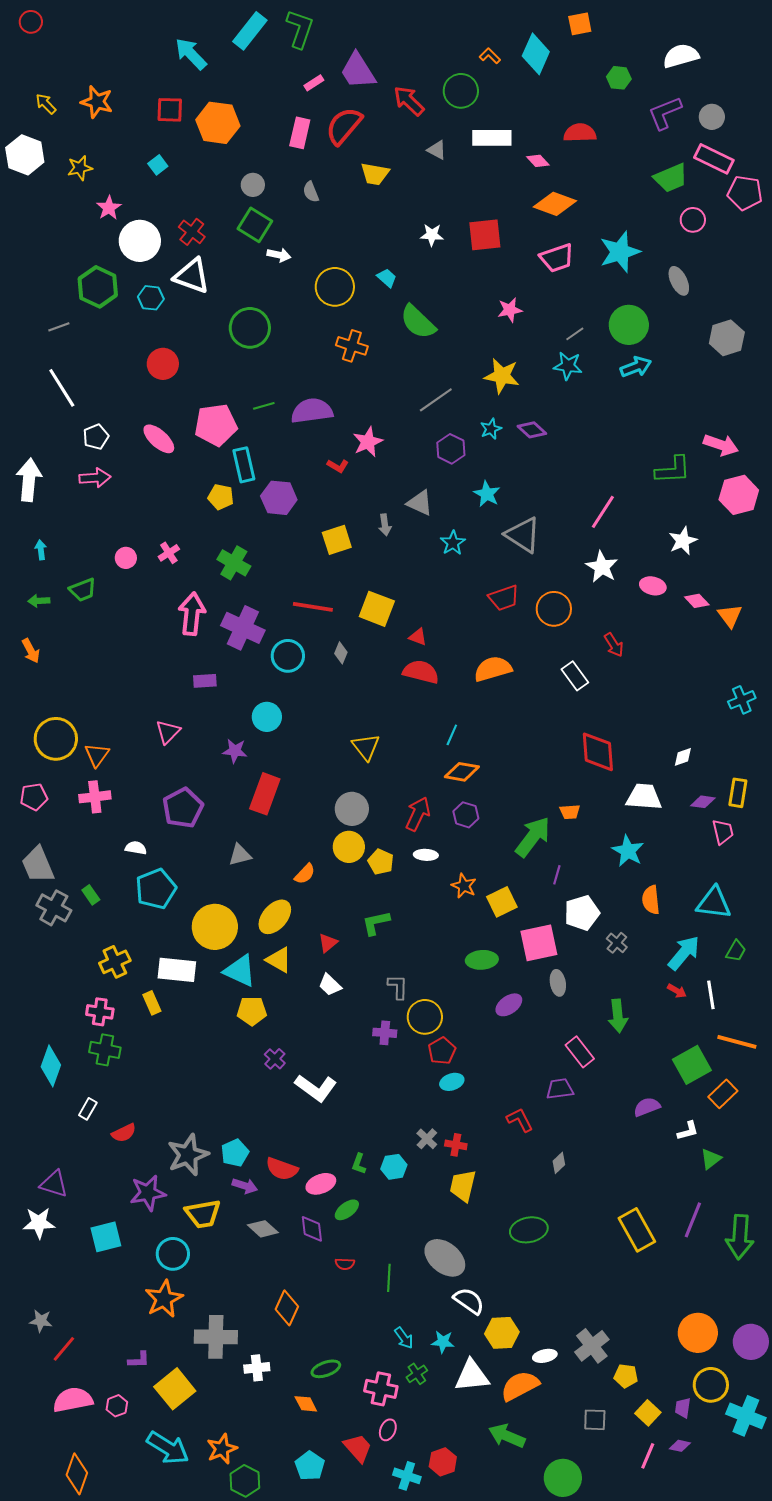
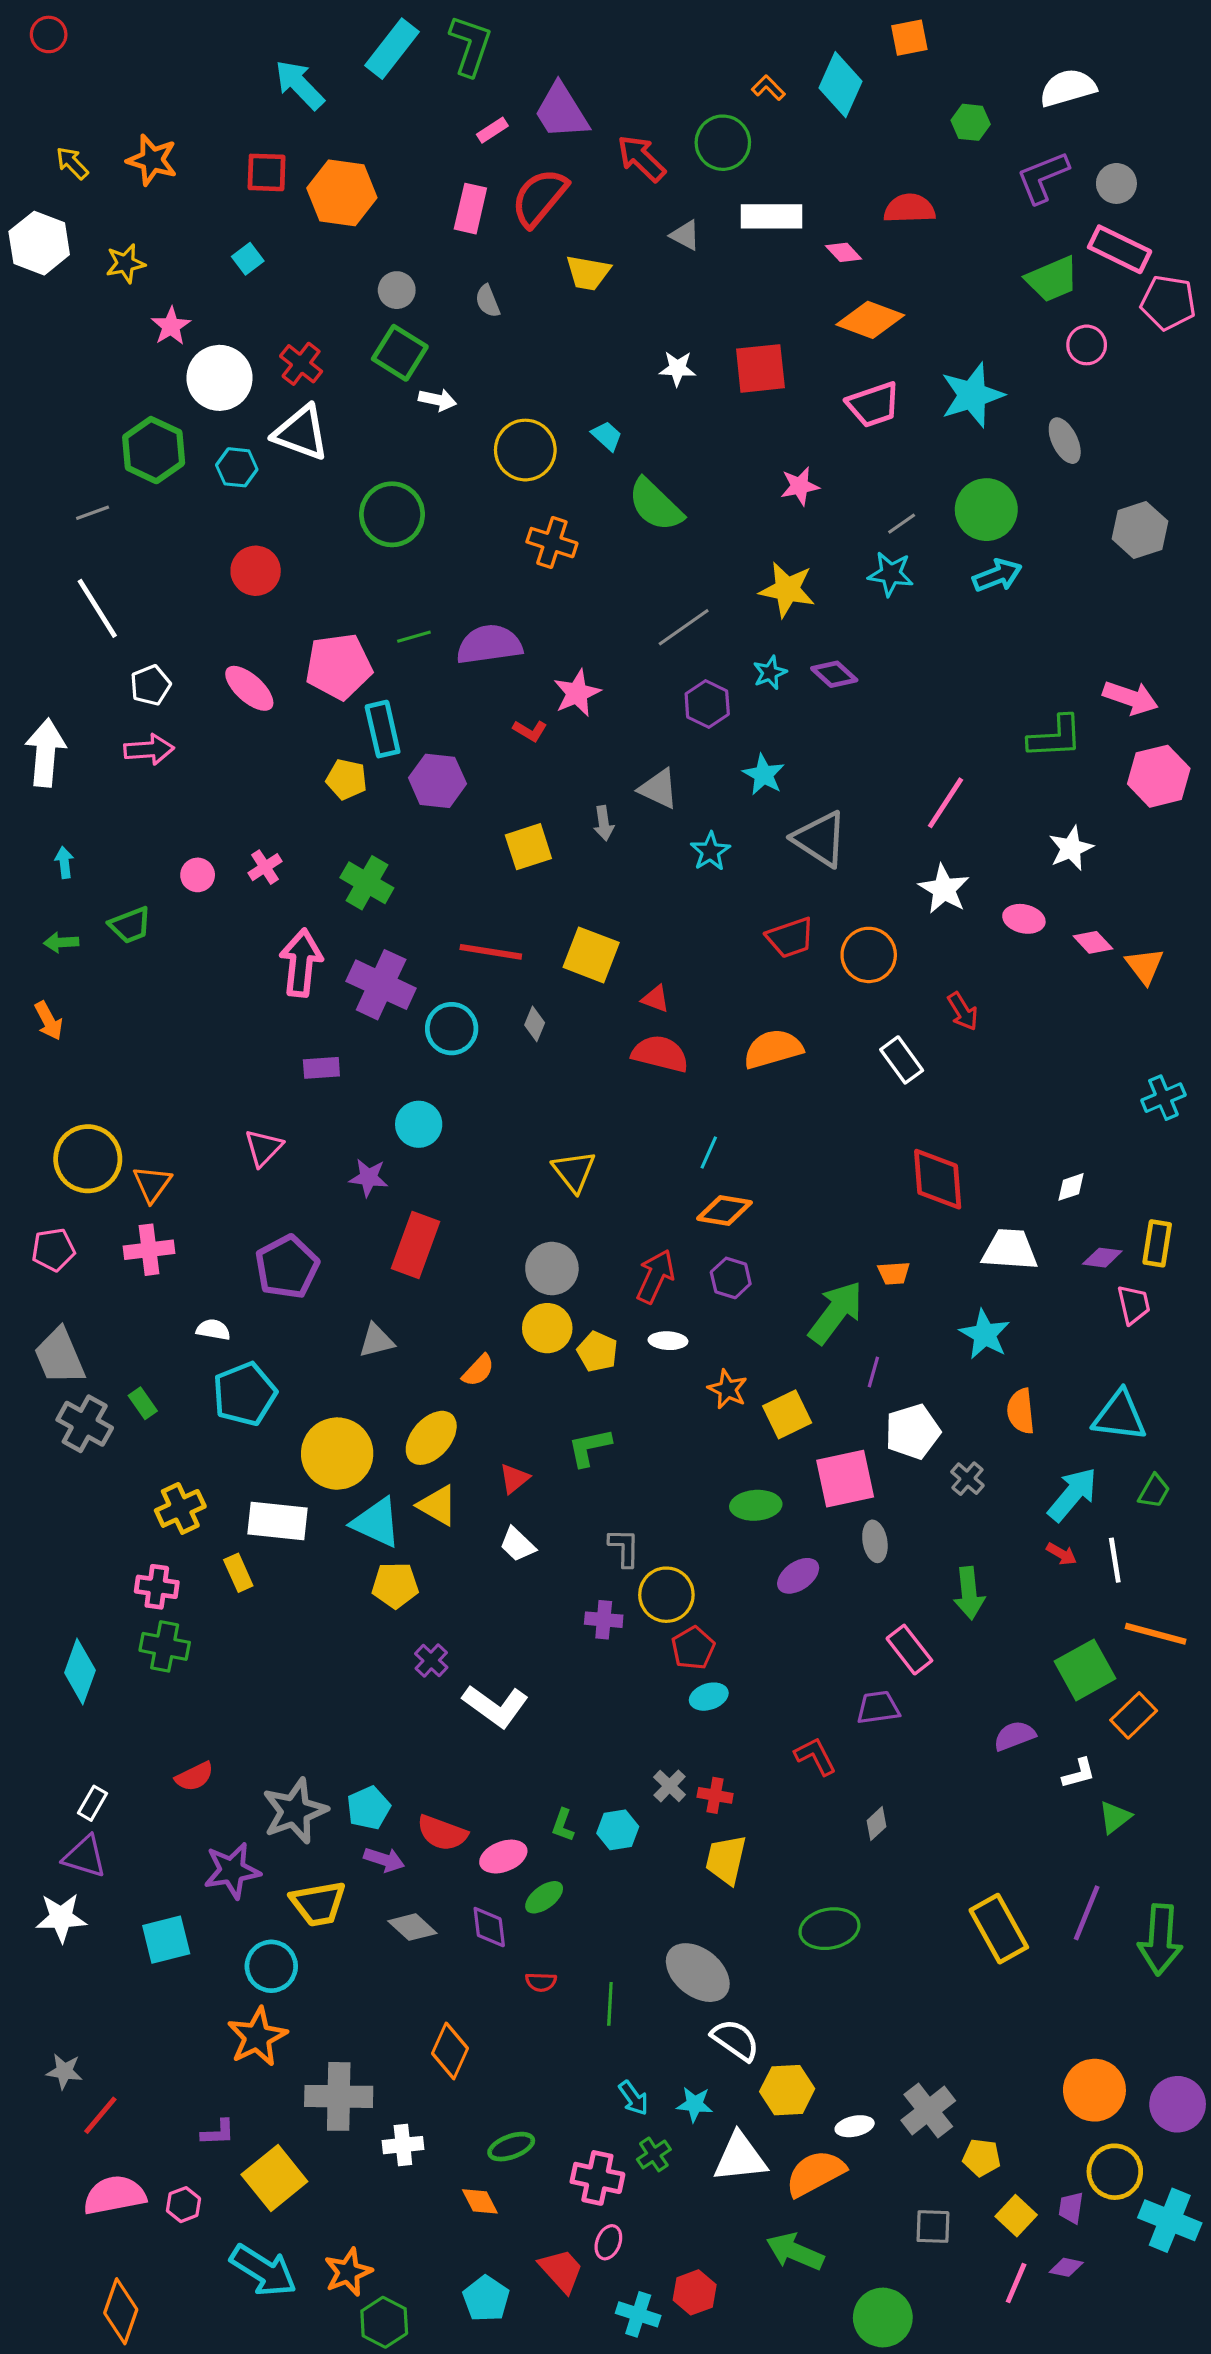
white rectangle: (88, 1109) -> (93, 1803), moved

